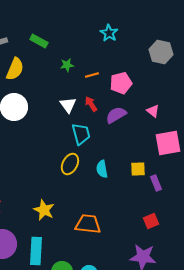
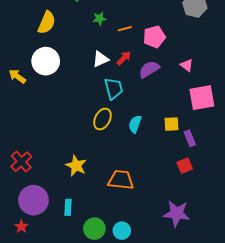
red arrow: (91, 104) -> (124, 58), turned 77
white triangle: (68, 105) -> (100, 59), turned 42
cyan semicircle: (102, 169) -> (135, 124), turned 30
red square: (151, 221) -> (185, 166), moved
cyan rectangle: (36, 251) -> (68, 207), size x0.6

